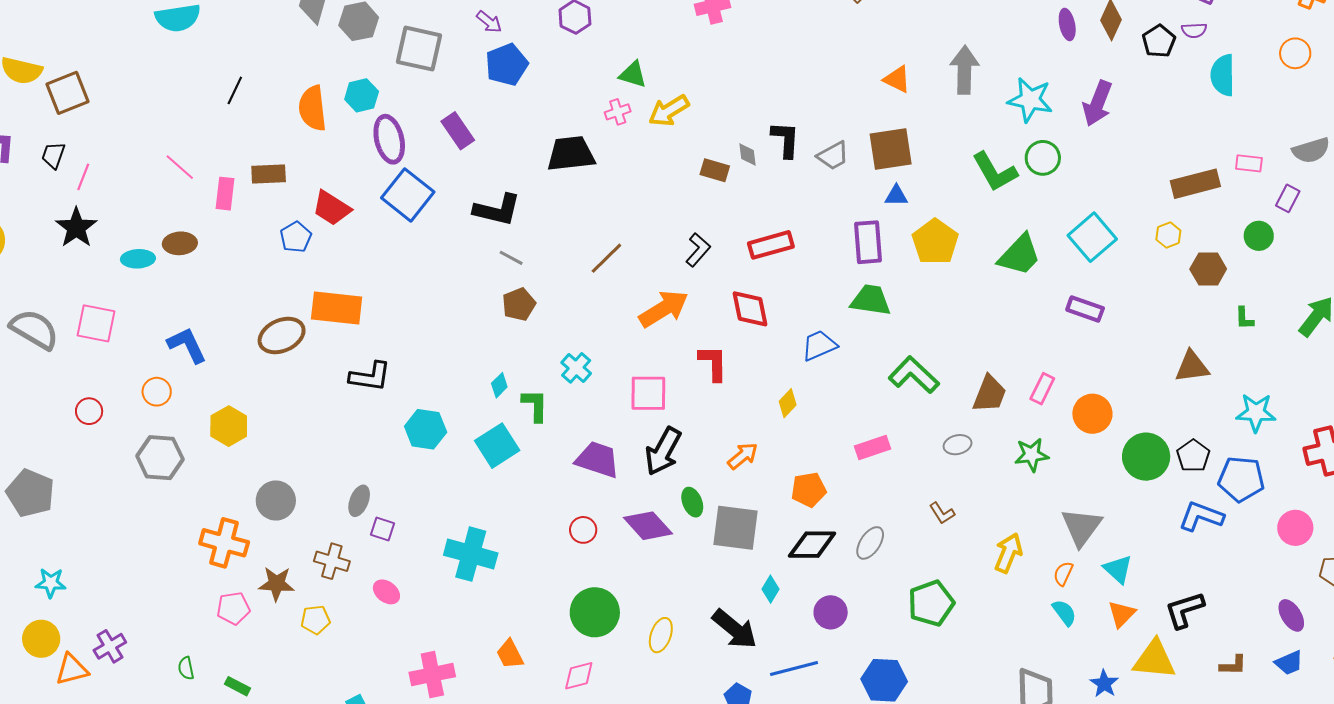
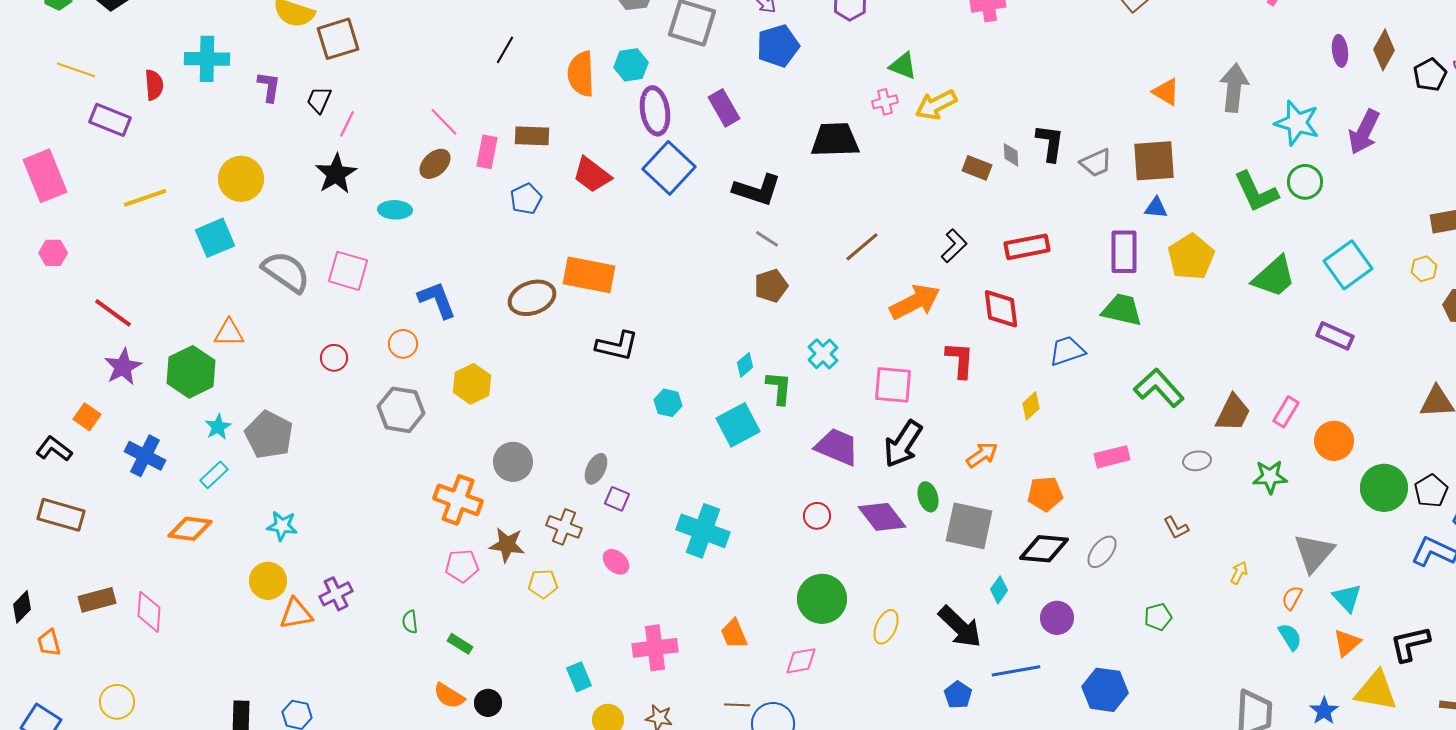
blue pentagon: (296, 237) -> (526, 199), moved
brown ellipse: (180, 243) -> (435, 164), moved, turned -44
cyan hexagon: (426, 429) -> (668, 403), size x0.7
yellow arrow: (1008, 553) -> (1239, 573), size x0.6
green pentagon: (931, 603) -> (1158, 617), size x0.6

